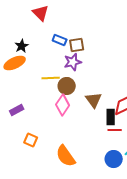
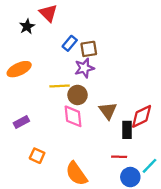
blue rectangle: (60, 40) -> (70, 43), turned -72
black star: (22, 46) -> (27, 26), moved
pink diamond: (63, 105) -> (73, 116), turned -40
red line: (115, 130) -> (119, 157), moved

